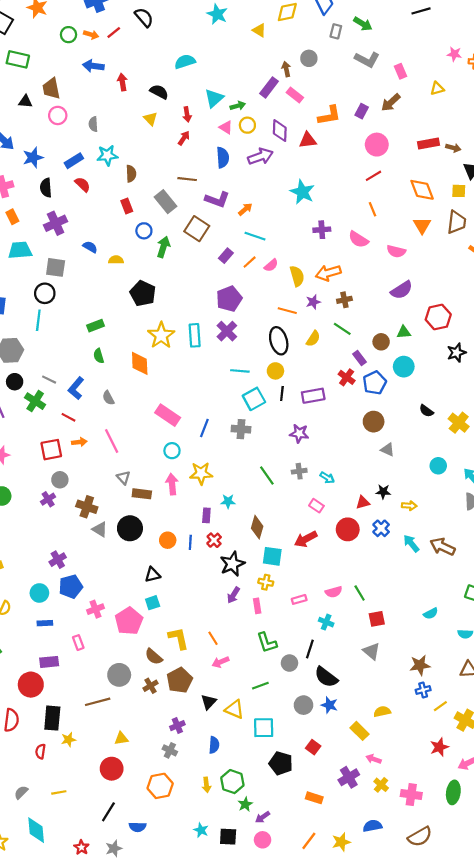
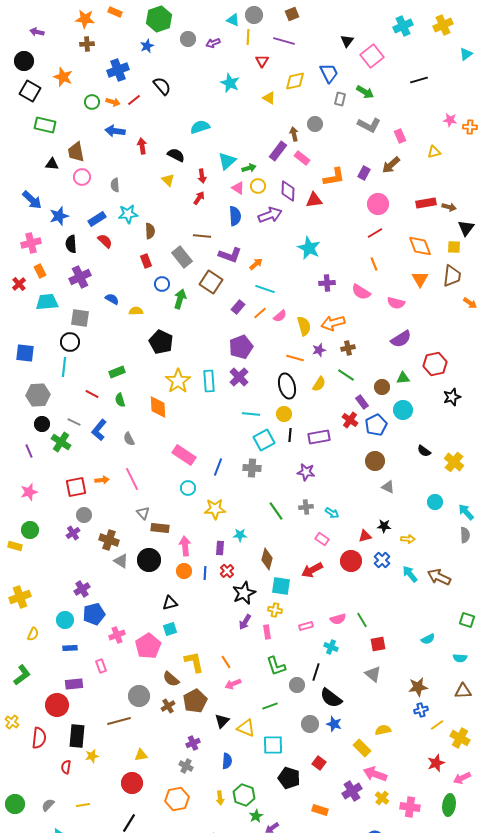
red line: (69, 417) -> (92, 394), moved
pink arrow: (172, 484) -> (185, 546), moved
pink arrow: (374, 759) -> (375, 774), size x1.6

